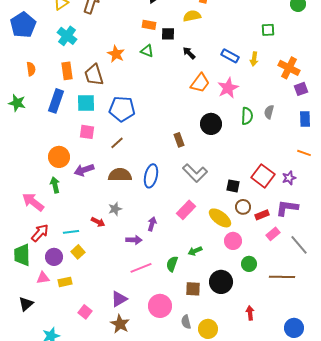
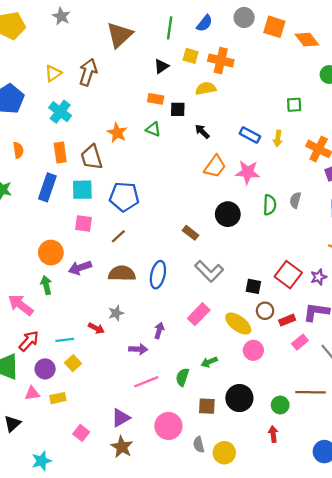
pink star: (228, 88) -> (248, 172), turned 30
brown rectangle: (179, 140) -> (191, 233), turned -32
green circle: (249, 264) -> (280, 405), moved

